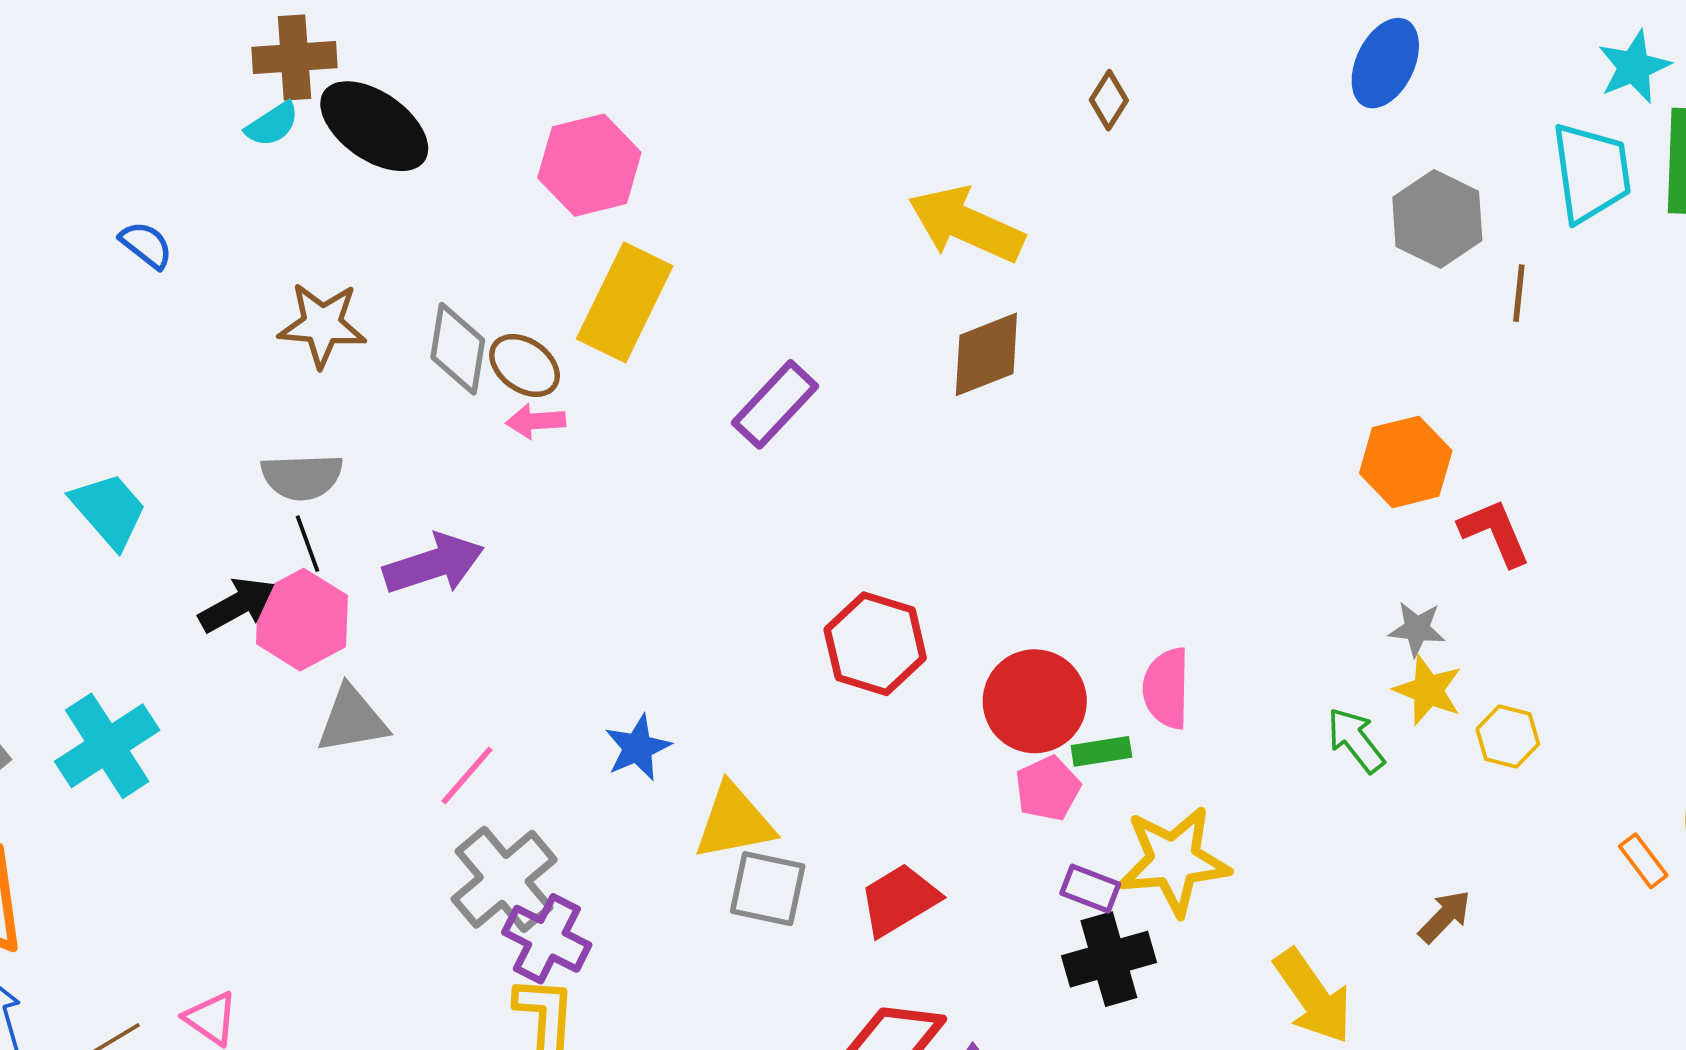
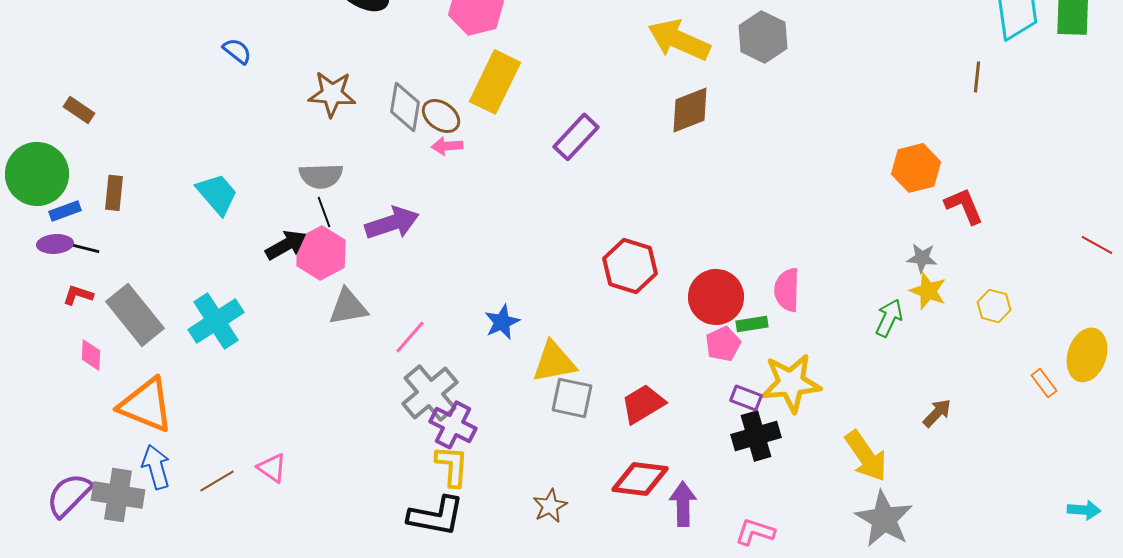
gray hexagon: (1437, 219) -> (763, 37), moved
yellow hexagon: (1508, 737) -> (994, 306), moved
green arrow: (1356, 740) -> (889, 318), turned 63

